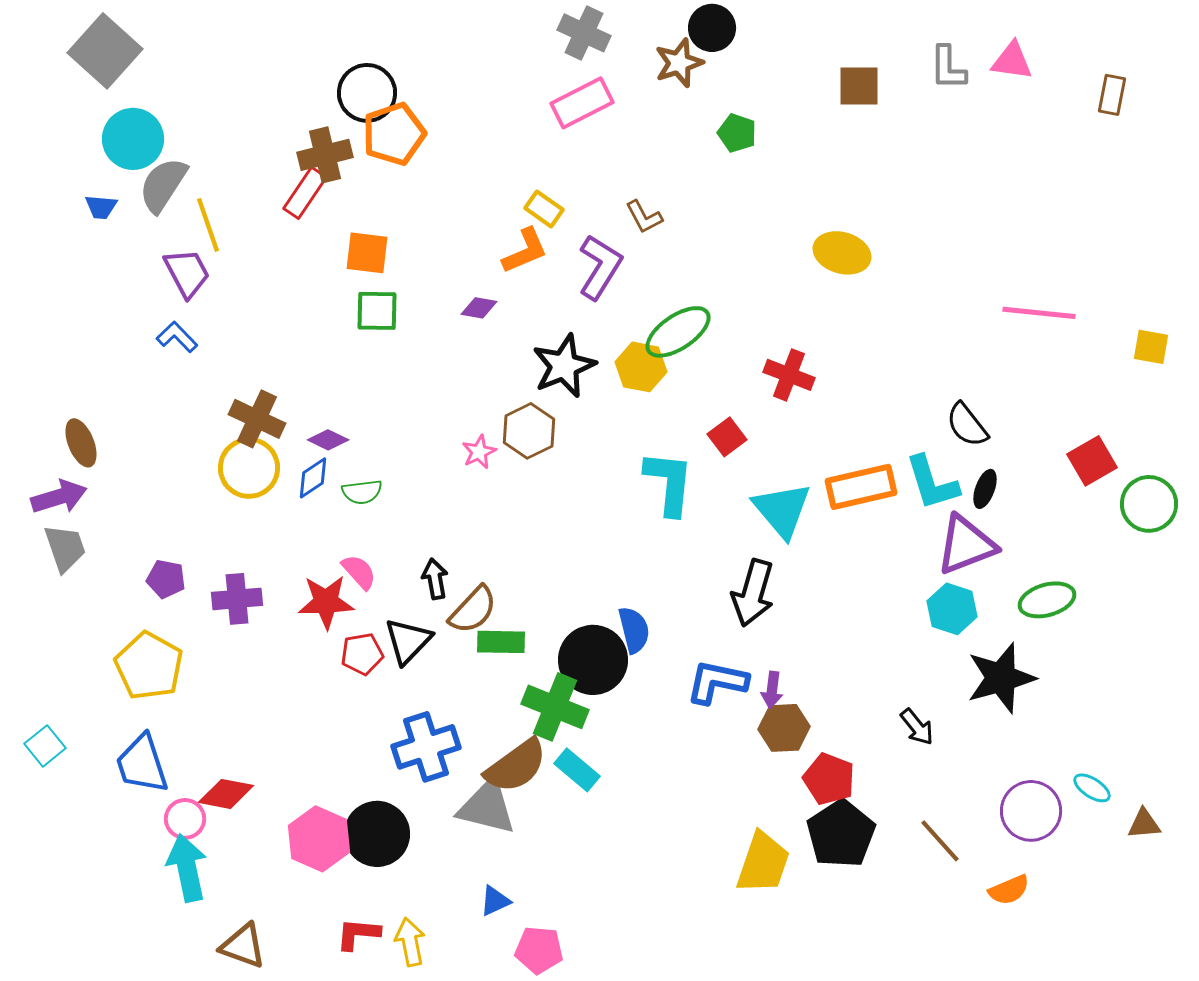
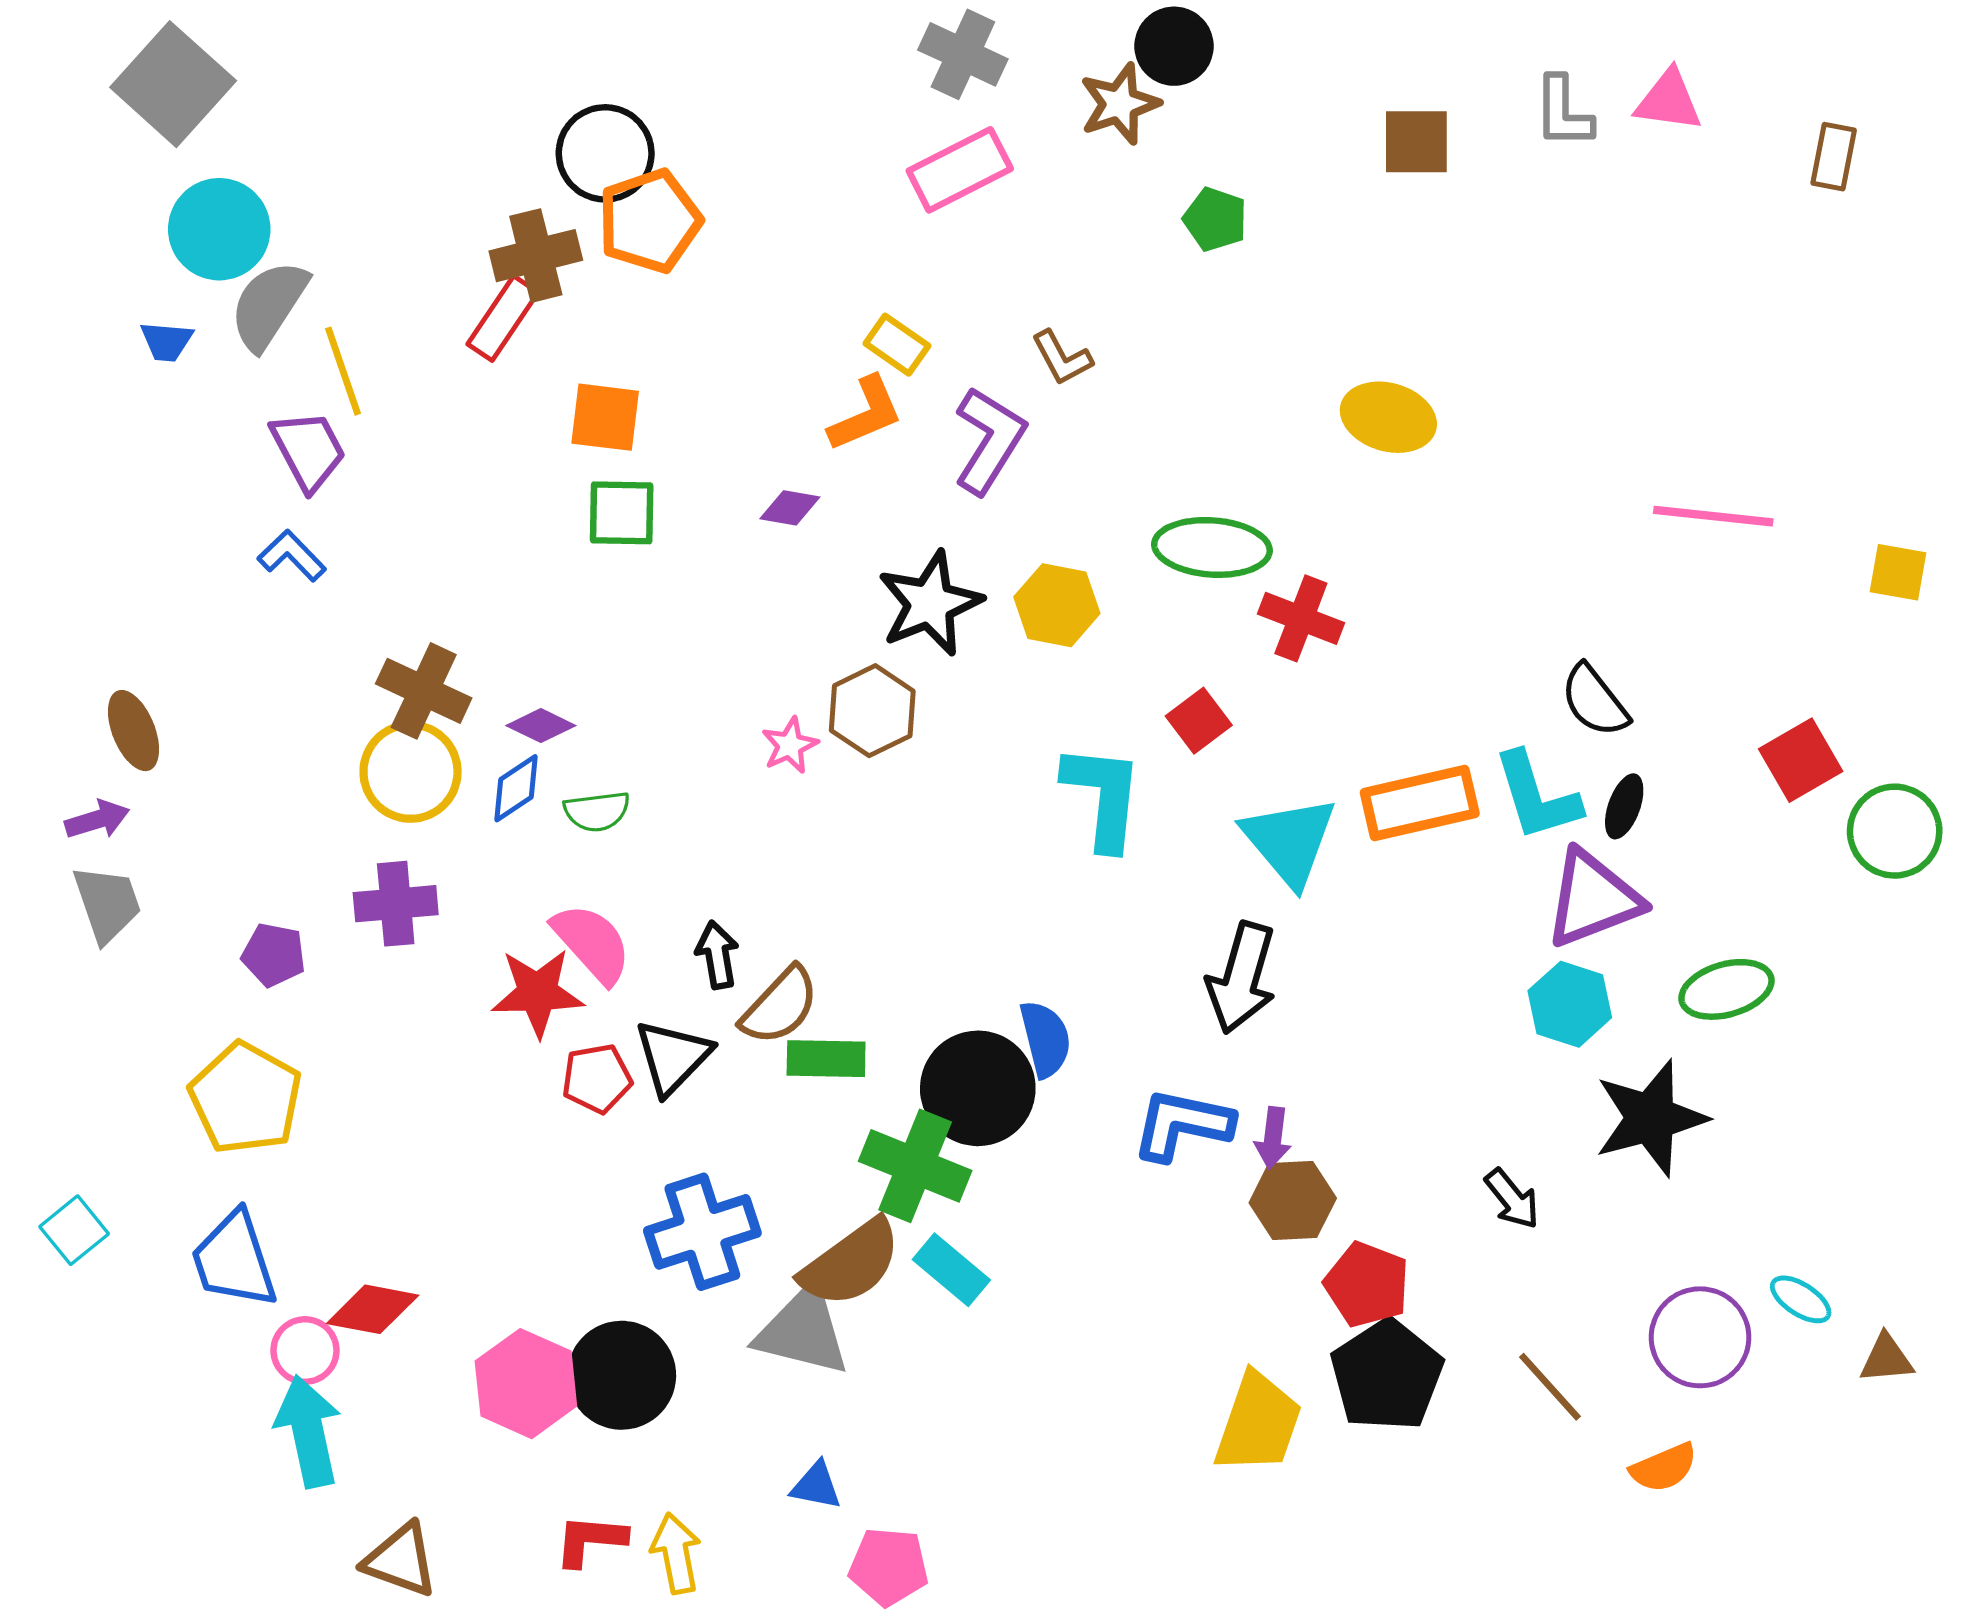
green ellipse: (678, 332) -> (1212, 547), moved, turned 38
purple arrow: (59, 497) -> (97, 820), size x0.7
pink semicircle: (359, 572) -> (592, 943), size x1.4
purple cross: (237, 599) -> (396, 904), moved
blue triangle: (495, 901) -> (816, 1486), turned 36

